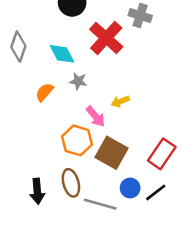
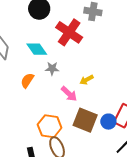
orange hexagon: (77, 140) -> (50, 126), moved
blue circle: (130, 188) -> (108, 122), moved

